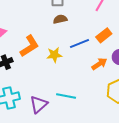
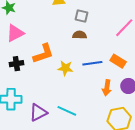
orange rectangle: (104, 35) -> (118, 61), turned 56
orange arrow: (99, 64) -> (107, 88), turned 119

